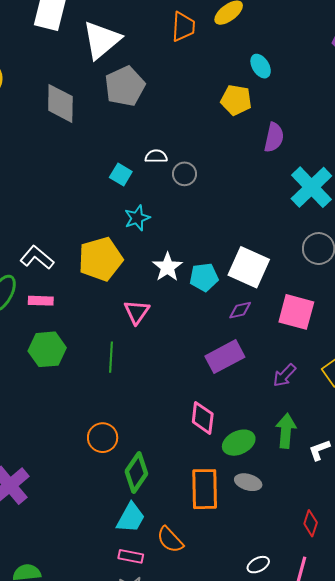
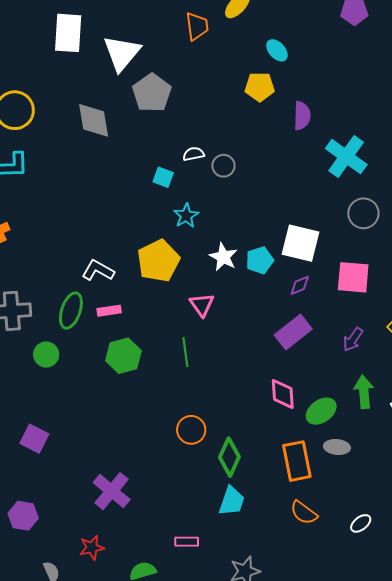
orange semicircle: (170, 540) -> (304, 513), moved
pink rectangle: (131, 556) -> (187, 542), moved

